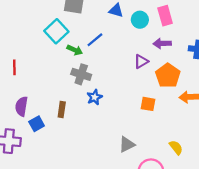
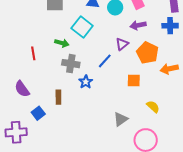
cyan square: (56, 31) -> (82, 27), moved
blue line: (95, 40) -> (105, 61), moved
red line: (14, 67) -> (33, 53), moved
purple semicircle: (21, 106) -> (22, 89), moved, turned -36
yellow semicircle: (176, 147) -> (153, 107), moved

